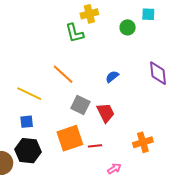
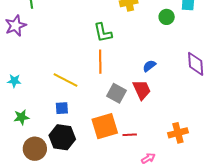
green L-shape: (75, 33) -> (103, 33), moved
orange line: (63, 74) -> (100, 62), turned 45
red trapezoid: (106, 113) -> (142, 90), moved

